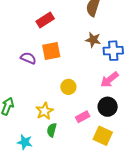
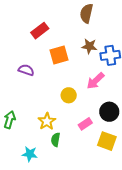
orange square: (51, 51) -> (59, 55), moved
pink arrow: (109, 80) -> (95, 81), moved

